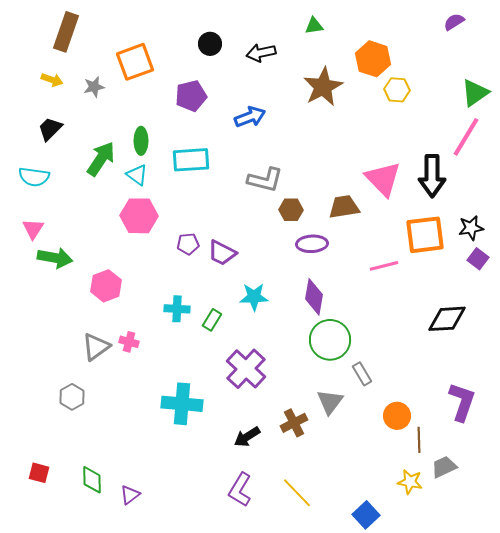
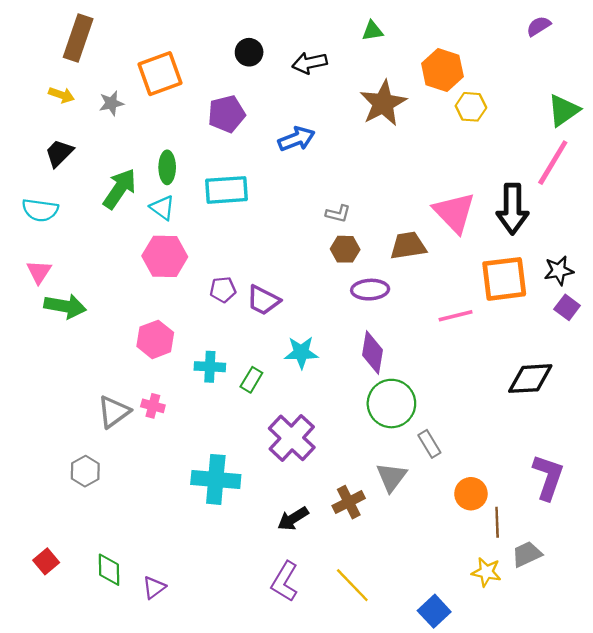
gray L-shape: (265, 180) -> (338, 214), moved, size x0.6
pink hexagon: (106, 286) -> (155, 339), moved
red square: (39, 473) -> (46, 561), turned 35

